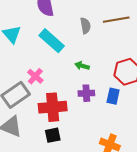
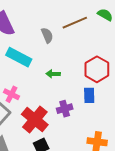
purple cross: (86, 93) -> (65, 109), moved
red cross: (53, 107) -> (35, 120), turned -32

